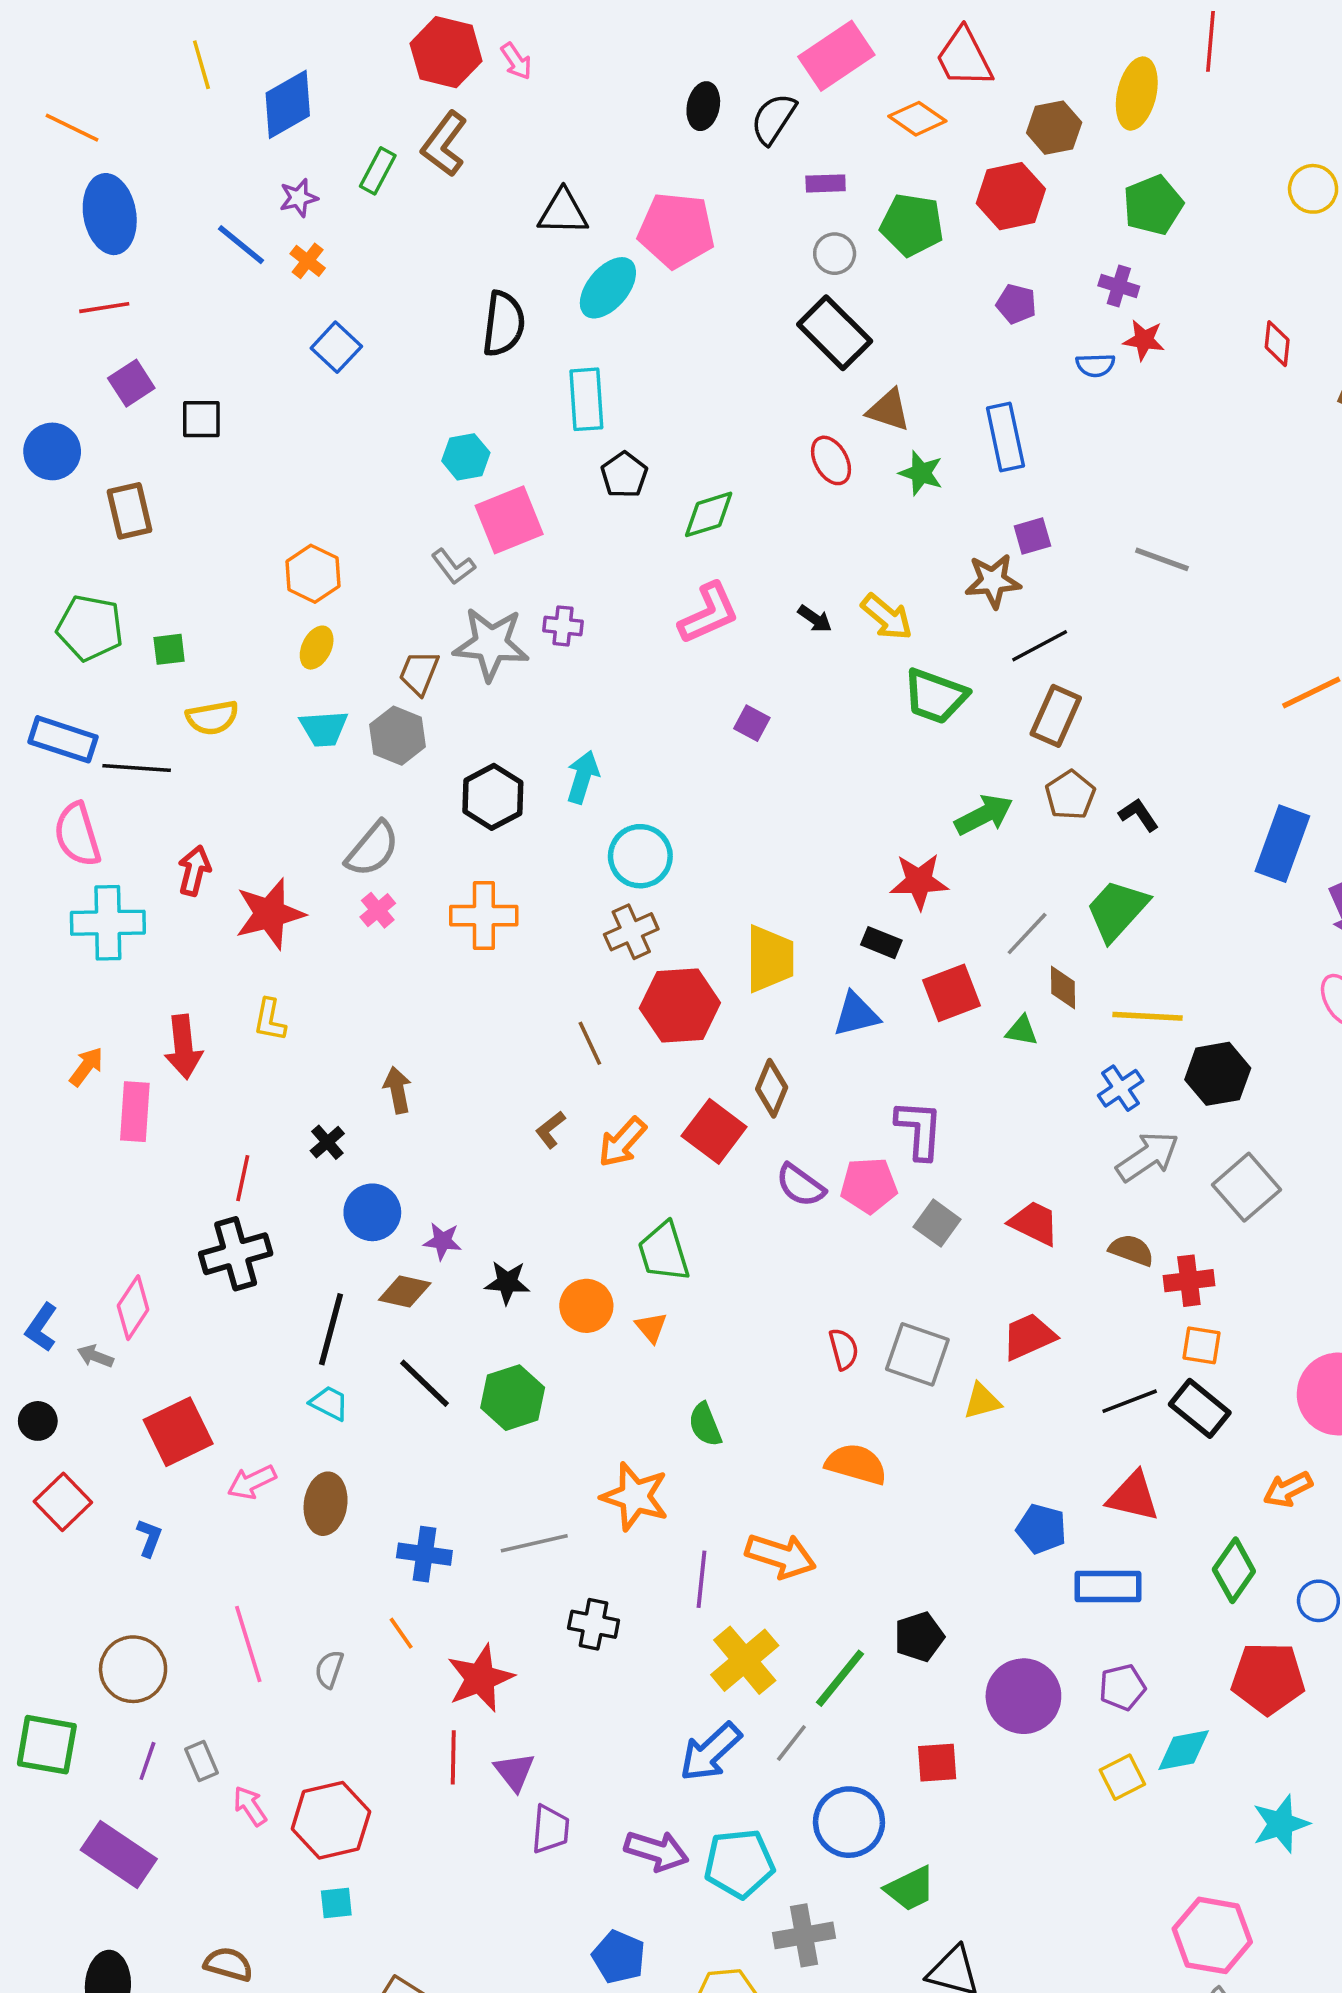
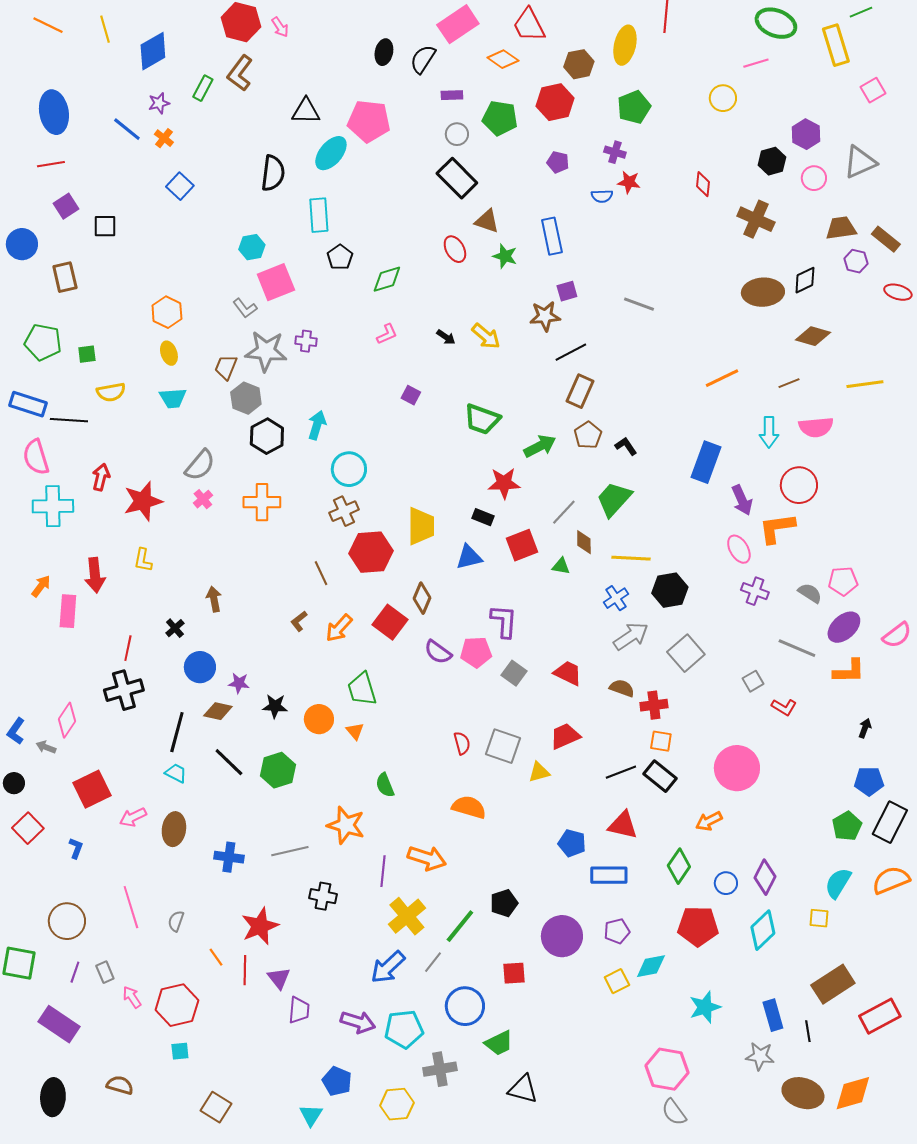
orange line: (72, 128) -> (48, 25), moved
pink L-shape: (709, 613) -> (387, 334), size x0.6
yellow ellipse: (317, 648) -> (169, 353), turned -45
green trapezoid: (935, 696) -> (482, 419), moved
gray hexagon: (398, 736) -> (246, 398), moved
orange line: (401, 1633) -> (216, 957), moved

